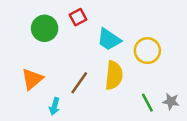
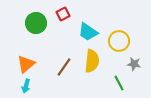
gray star: (171, 101) -> (134, 64), moved
cyan arrow: (54, 106) -> (26, 86), moved

